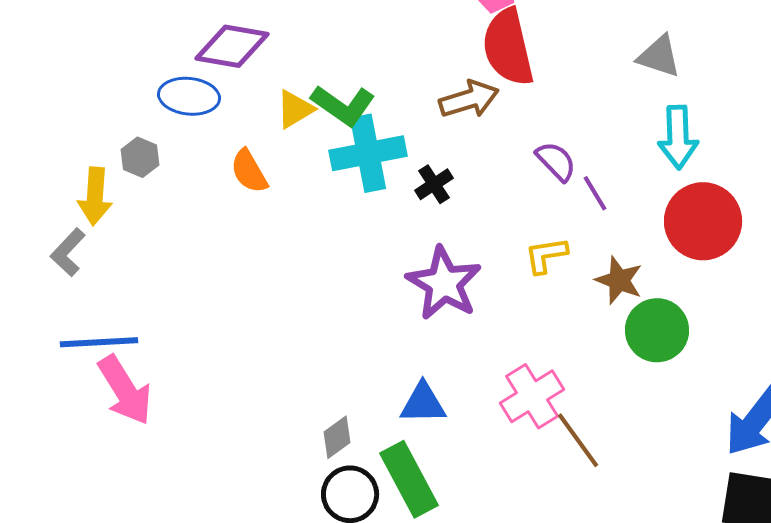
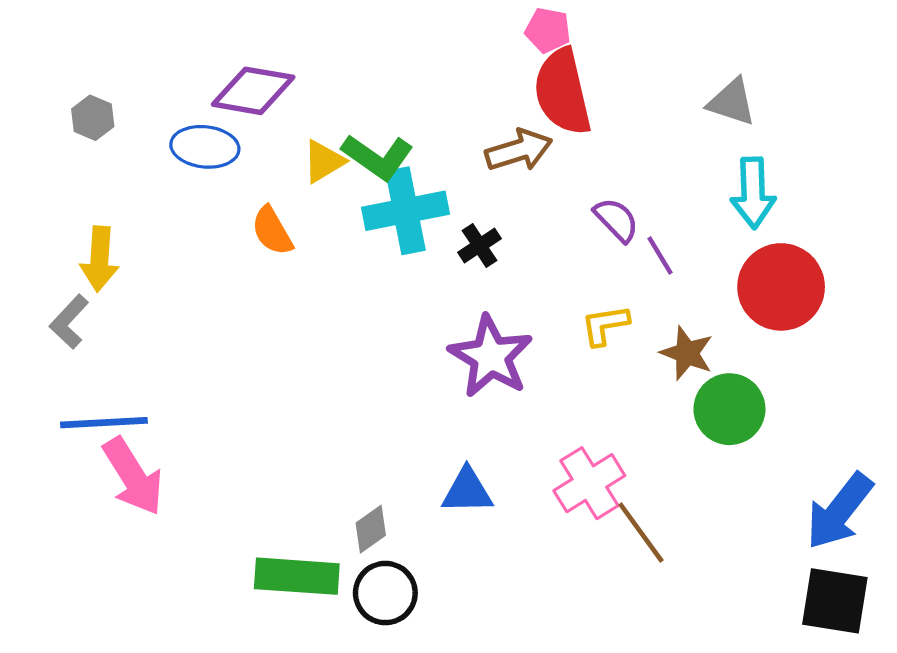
gray hexagon: (140, 157) -> (93, 118), moved
green rectangle: (409, 479) -> (297, 576), moved, turned -58

